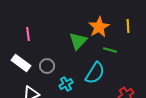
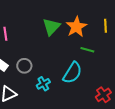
green triangle: (78, 41) -> (51, 27), moved

